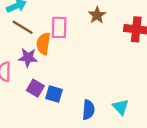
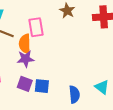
purple star: (28, 58) -> (26, 59), moved

